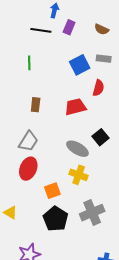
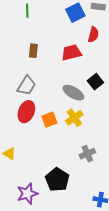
yellow cross: (79, 175) -> (74, 118), turned 36
orange square: (52, 191) -> (49, 120), moved
gray cross: (92, 213) -> (87, 154), size x0.7
black pentagon: (55, 219) -> (57, 180), moved

